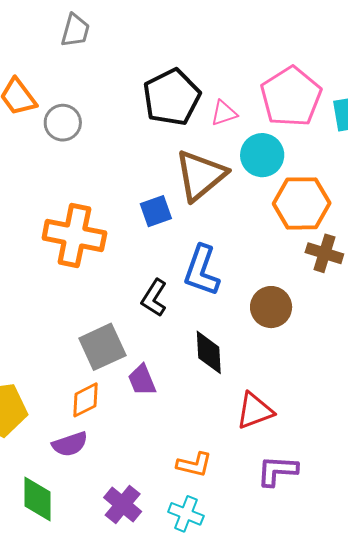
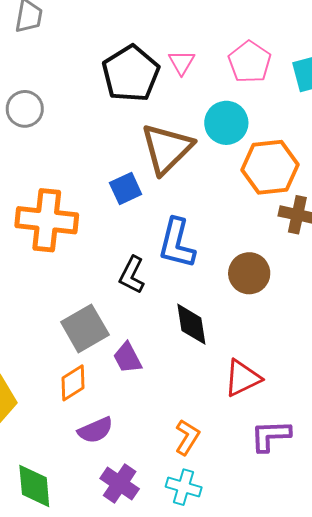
pink pentagon: (291, 97) -> (250, 62), size x0.7
pink triangle: (224, 113) -> (181, 62), moved, turned -36
purple semicircle: (70, 444) -> (95, 430), moved
orange L-shape: (194, 465) -> (187, 437), turned -66

